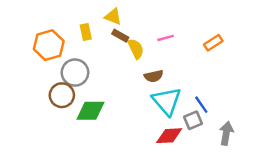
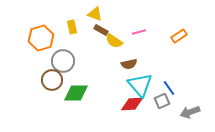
yellow semicircle: (136, 49) -> (114, 41), turned 150
gray arrow: (226, 133) -> (190, 112), turned -120
red diamond: (169, 136) -> (132, 104), moved

